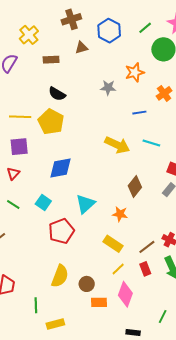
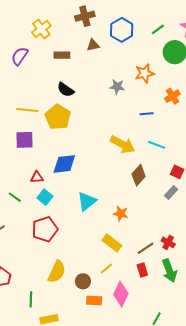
red triangle: (13, 173) -> (37, 177), moved, turned 40
brown diamond: (135, 187) -> (139, 175), moved
red pentagon: (61, 231) -> (45, 229), moved
yellow line: (118, 269) -> (106, 269), moved

